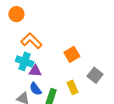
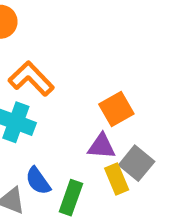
purple triangle: (35, 71) -> (102, 146), moved
gray square: (95, 75) -> (137, 163), moved

